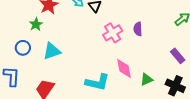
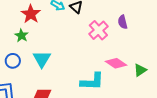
cyan triangle: (52, 51) -> (42, 59), turned -30
pink diamond: (124, 68) -> (116, 63), turned -35

